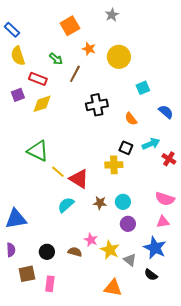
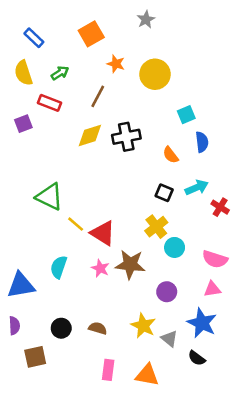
blue rectangle: (12, 30) -> (34, 38), moved
green arrow: (56, 59) -> (60, 73), moved, turned -72
yellow diamond: (42, 104) -> (90, 135), moved
blue semicircle: (166, 112) -> (202, 142), moved, turned 42
yellow cross: (114, 165) -> (156, 227), moved, turned -36
cyan circle: (123, 202) -> (175, 247), moved
brown star: (100, 203) -> (130, 264), size x1.6
cyan semicircle: (66, 205) -> (59, 267), moved, turned -30
pink star: (91, 240) -> (100, 268), moved
pink rectangle: (50, 284) -> (108, 370), moved

